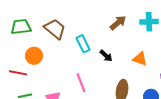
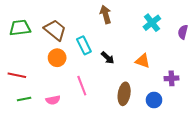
cyan cross: (149, 22) -> (152, 23), turned -36
brown arrow: (118, 23) -> (106, 14), moved, turned -66
orange circle: (34, 56) -> (57, 58), moved

